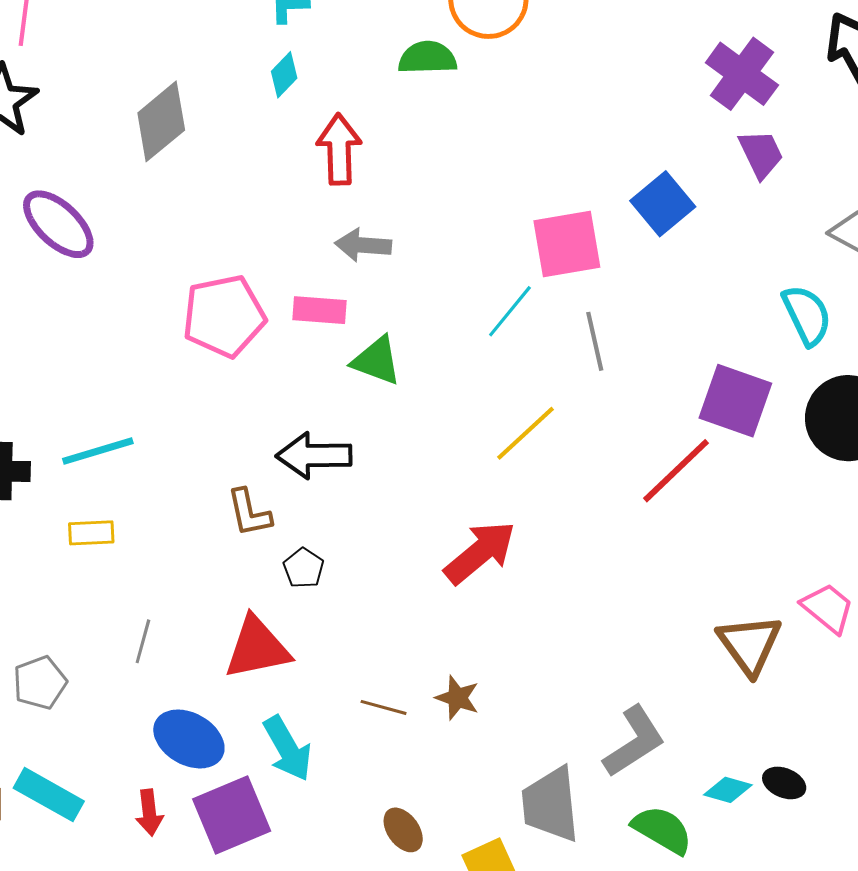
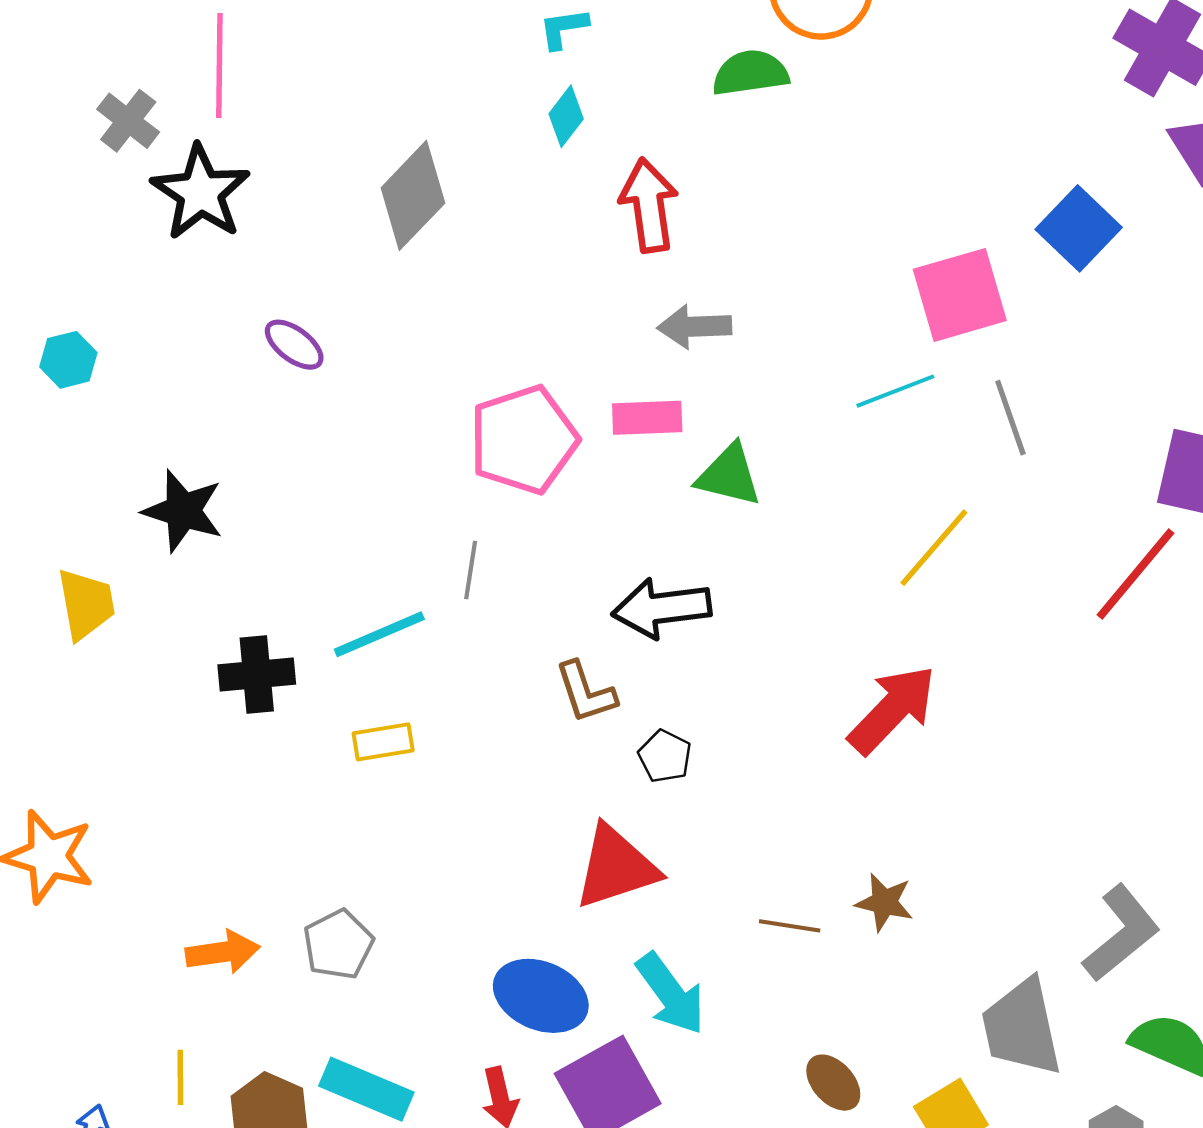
purple ellipse: (58, 224) -> (294, 345), size x0.6
cyan line: (510, 311) -> (895, 391), turned 36
gray line: (143, 641) -> (471, 570), moved

